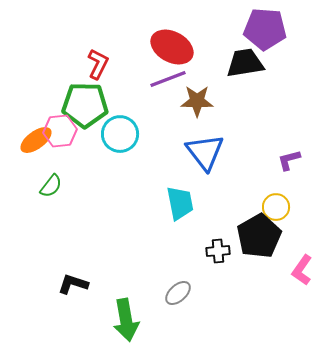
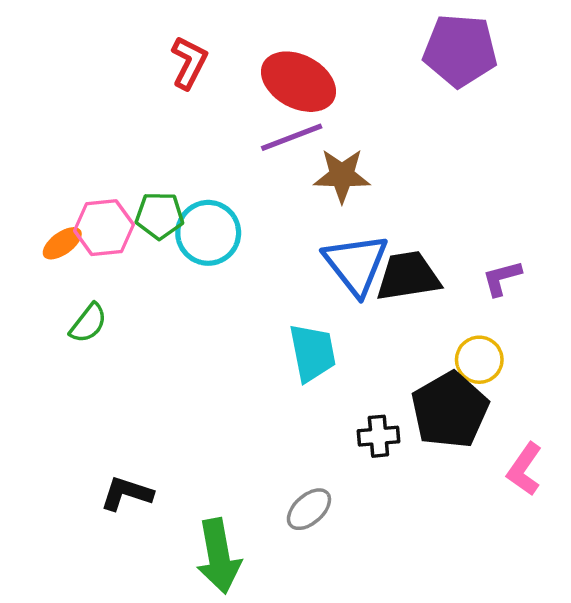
black trapezoid: (245, 63) -> (408, 276), moved
red L-shape: (98, 64) -> (189, 63), moved
green pentagon: (85, 105) -> (160, 215), moved, size x0.6
orange ellipse: (36, 140) -> (62, 243), size x0.7

